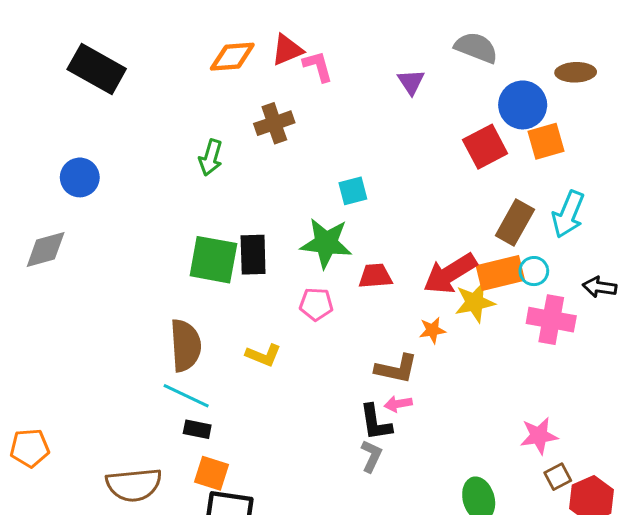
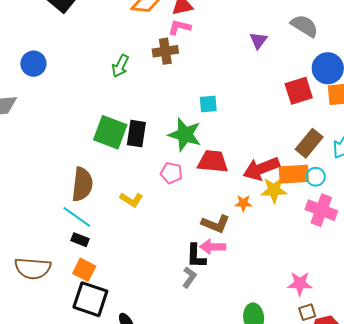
pink L-shape: (318, 66) -> (179, 27), moved, turned -70
red trapezoid: (375, 276) -> (213, 162), size x1.4
pink arrow: (398, 404) -> (213, 247), size x1.4

